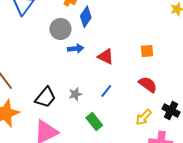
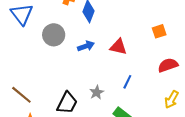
gray circle: (60, 29) -> (54, 35), moved
red semicircle: (148, 84) -> (168, 65), turned -42

